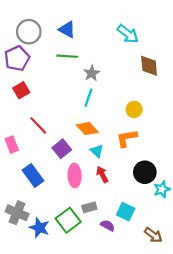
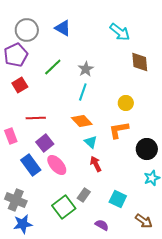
green line: (67, 56) -> (53, 67), moved, turned -48
red line: (38, 125) -> (36, 118), turned -48
purple square: (62, 149) -> (45, 143), moved
black circle: (145, 172) -> (147, 149), moved
pink ellipse: (75, 175) -> (57, 165), moved, turned -40
gray rectangle: (89, 207) -> (84, 195), turned -40
purple semicircle: (108, 226) -> (102, 225), moved
blue star: (39, 228) -> (23, 224), moved, turned -30

